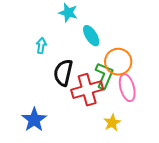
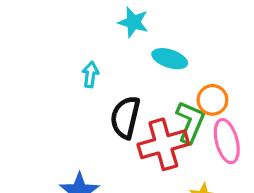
cyan ellipse: (91, 36) -> (170, 59), turned -40
orange circle: (118, 62) -> (212, 100), size x0.7

